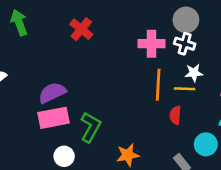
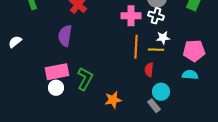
purple semicircle: (52, 93) -> (65, 36), moved, turned -55
cyan circle: (206, 144) -> (161, 92), moved
white circle: (64, 156) -> (56, 88), moved

